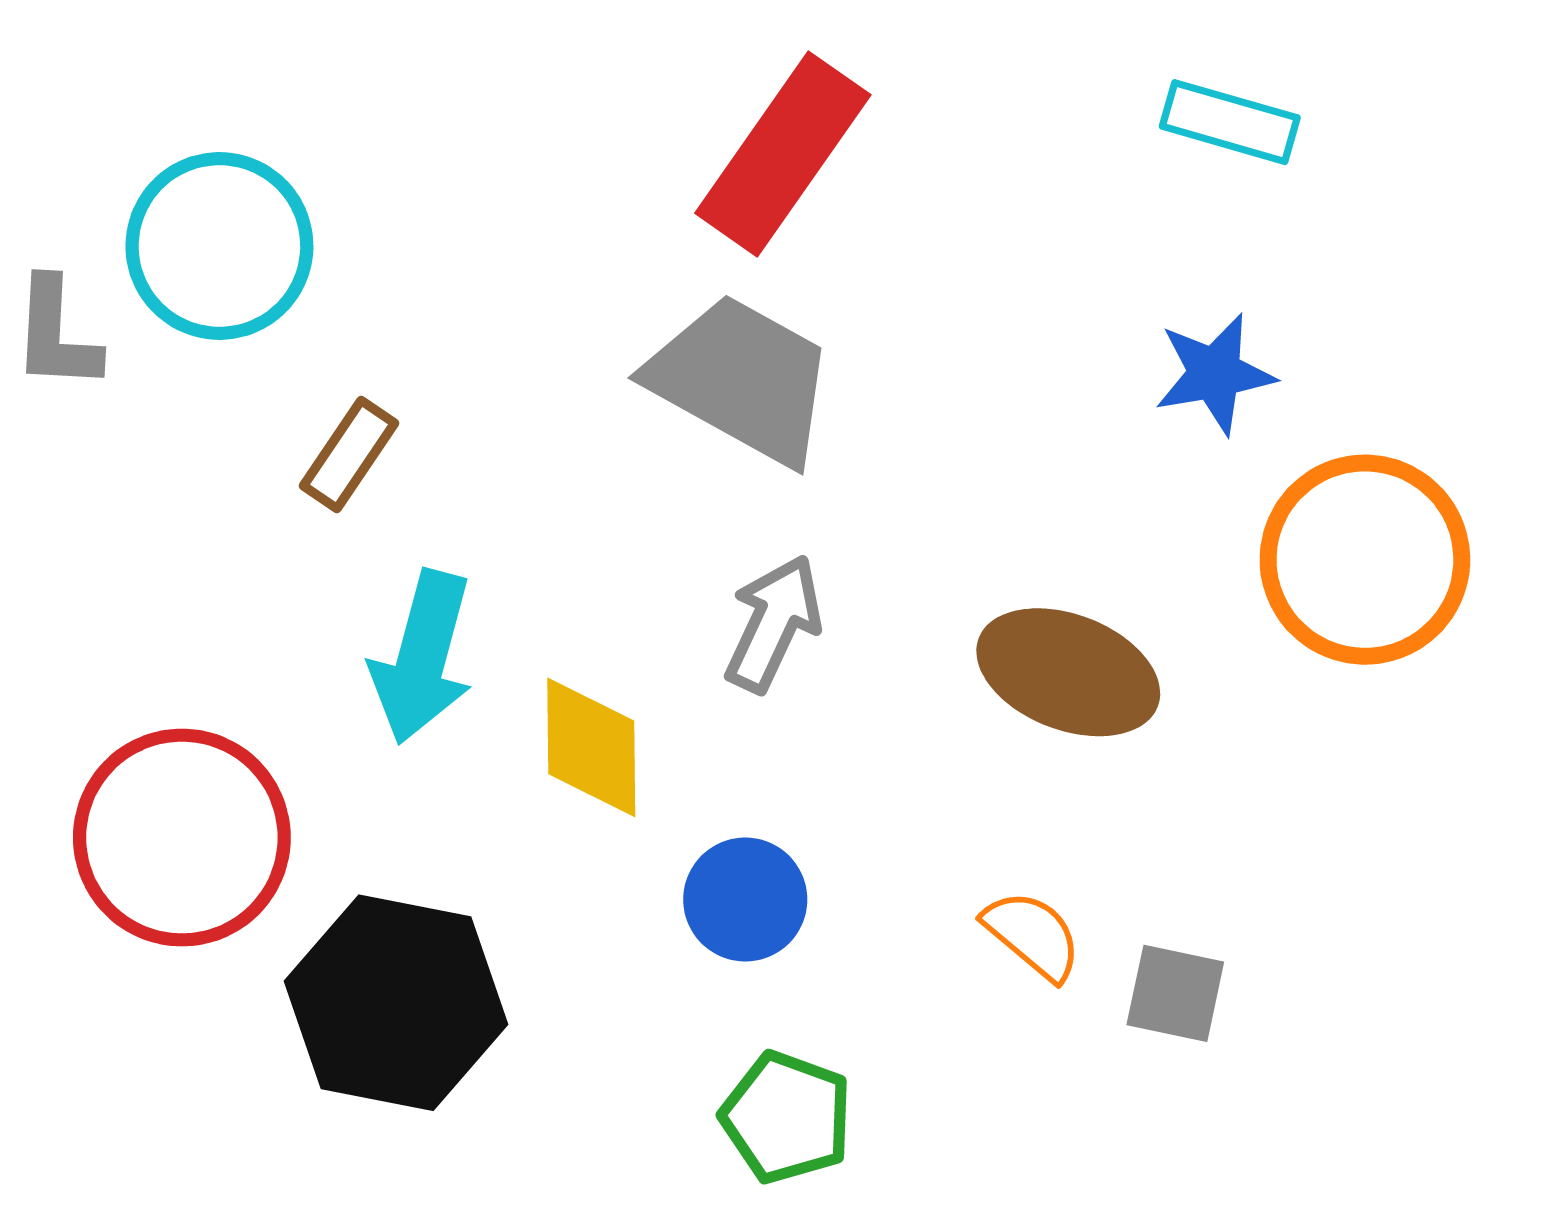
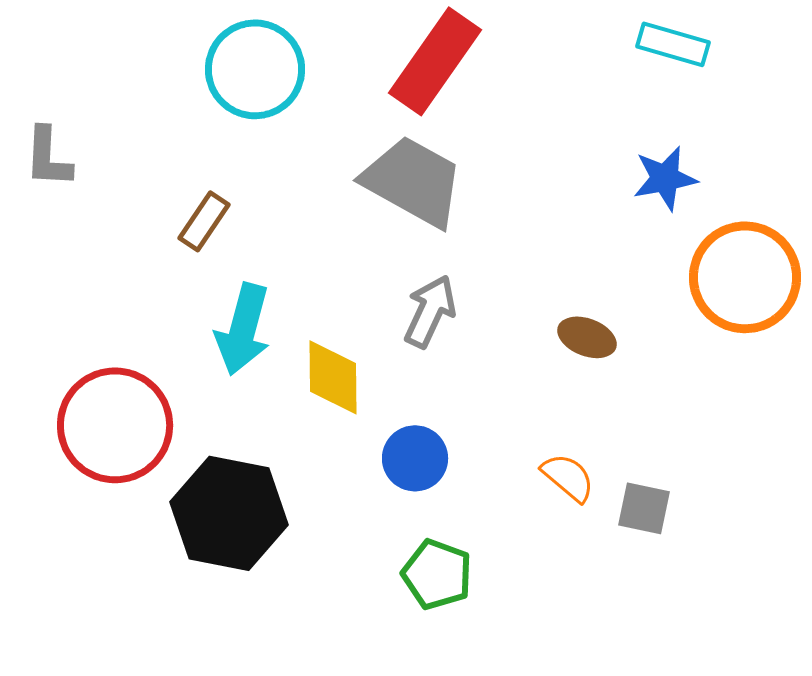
cyan circle: (219, 246) -> (255, 69), moved
brown ellipse: (1068, 672) -> (587, 337), size x0.6

